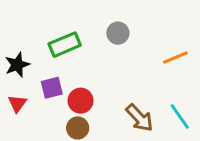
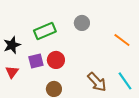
orange line: (175, 58) -> (122, 40), turned 60
red circle: (81, 101) -> (56, 60), moved

